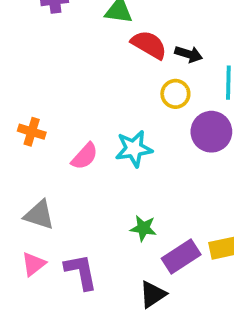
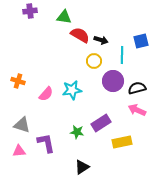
purple rectangle: (181, 257) -> (101, 123), moved
pink triangle: (34, 264) -> (19, 151), turned 32
purple L-shape: (81, 272) -> (46, 143), moved

